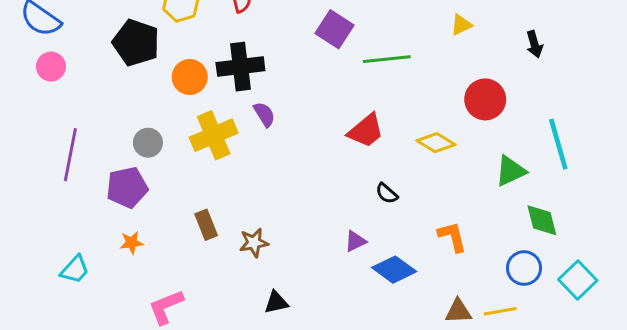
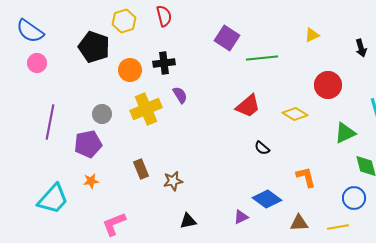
black cross: (240, 67) -> (164, 63), size x0.7
purple triangle: (355, 241) -> (241, 217), moved
cyan trapezoid: (75, 270) -> (53, 199), size x1.6
brown triangle: (458, 311) -> (299, 223), moved

